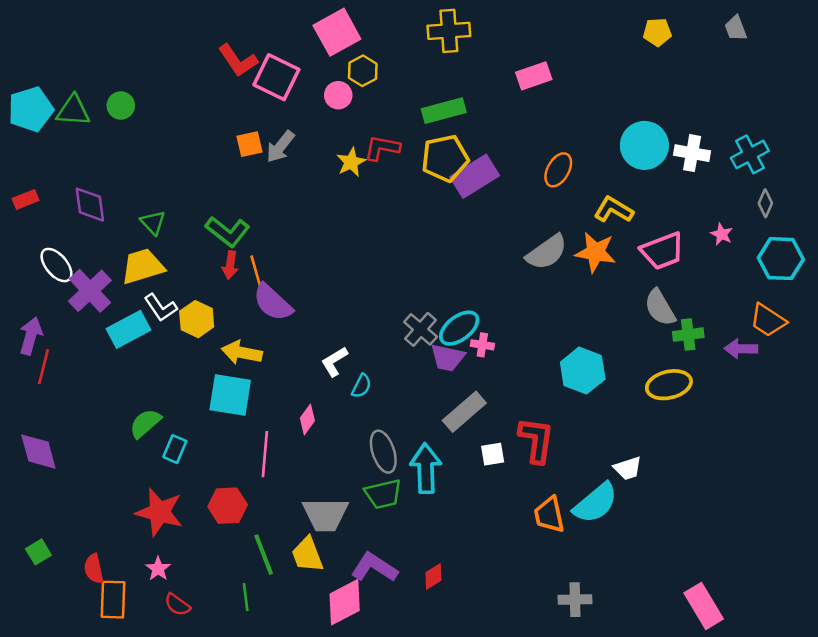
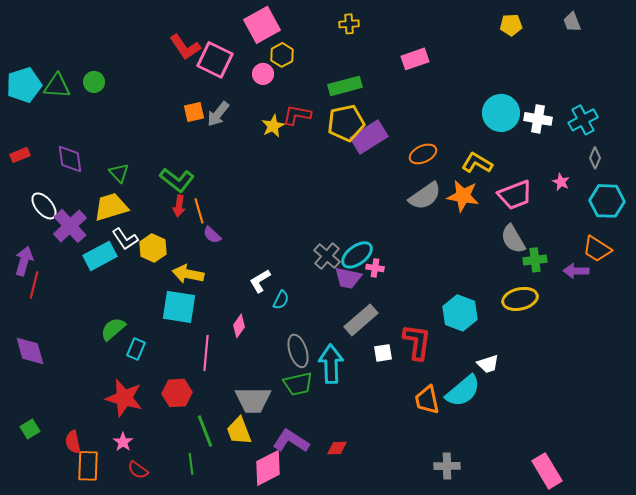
yellow cross: (449, 31) -> (349, 24), size x0.6
orange ellipse: (558, 170) -> (423, 154), moved, turned 36
purple semicircle: (273, 302) -> (212, 235), size x0.6
cyan hexagon: (583, 371) -> (460, 313), moved
red diamond: (433, 576) -> (337, 448), turned 30

